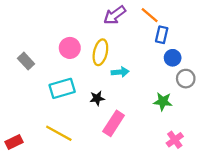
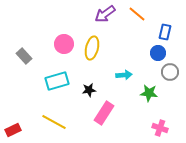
blue rectangle: (162, 35) -> (165, 32), moved
cyan arrow: (120, 72) -> (124, 75), moved
pink cross: (175, 140) -> (160, 128), turned -35

